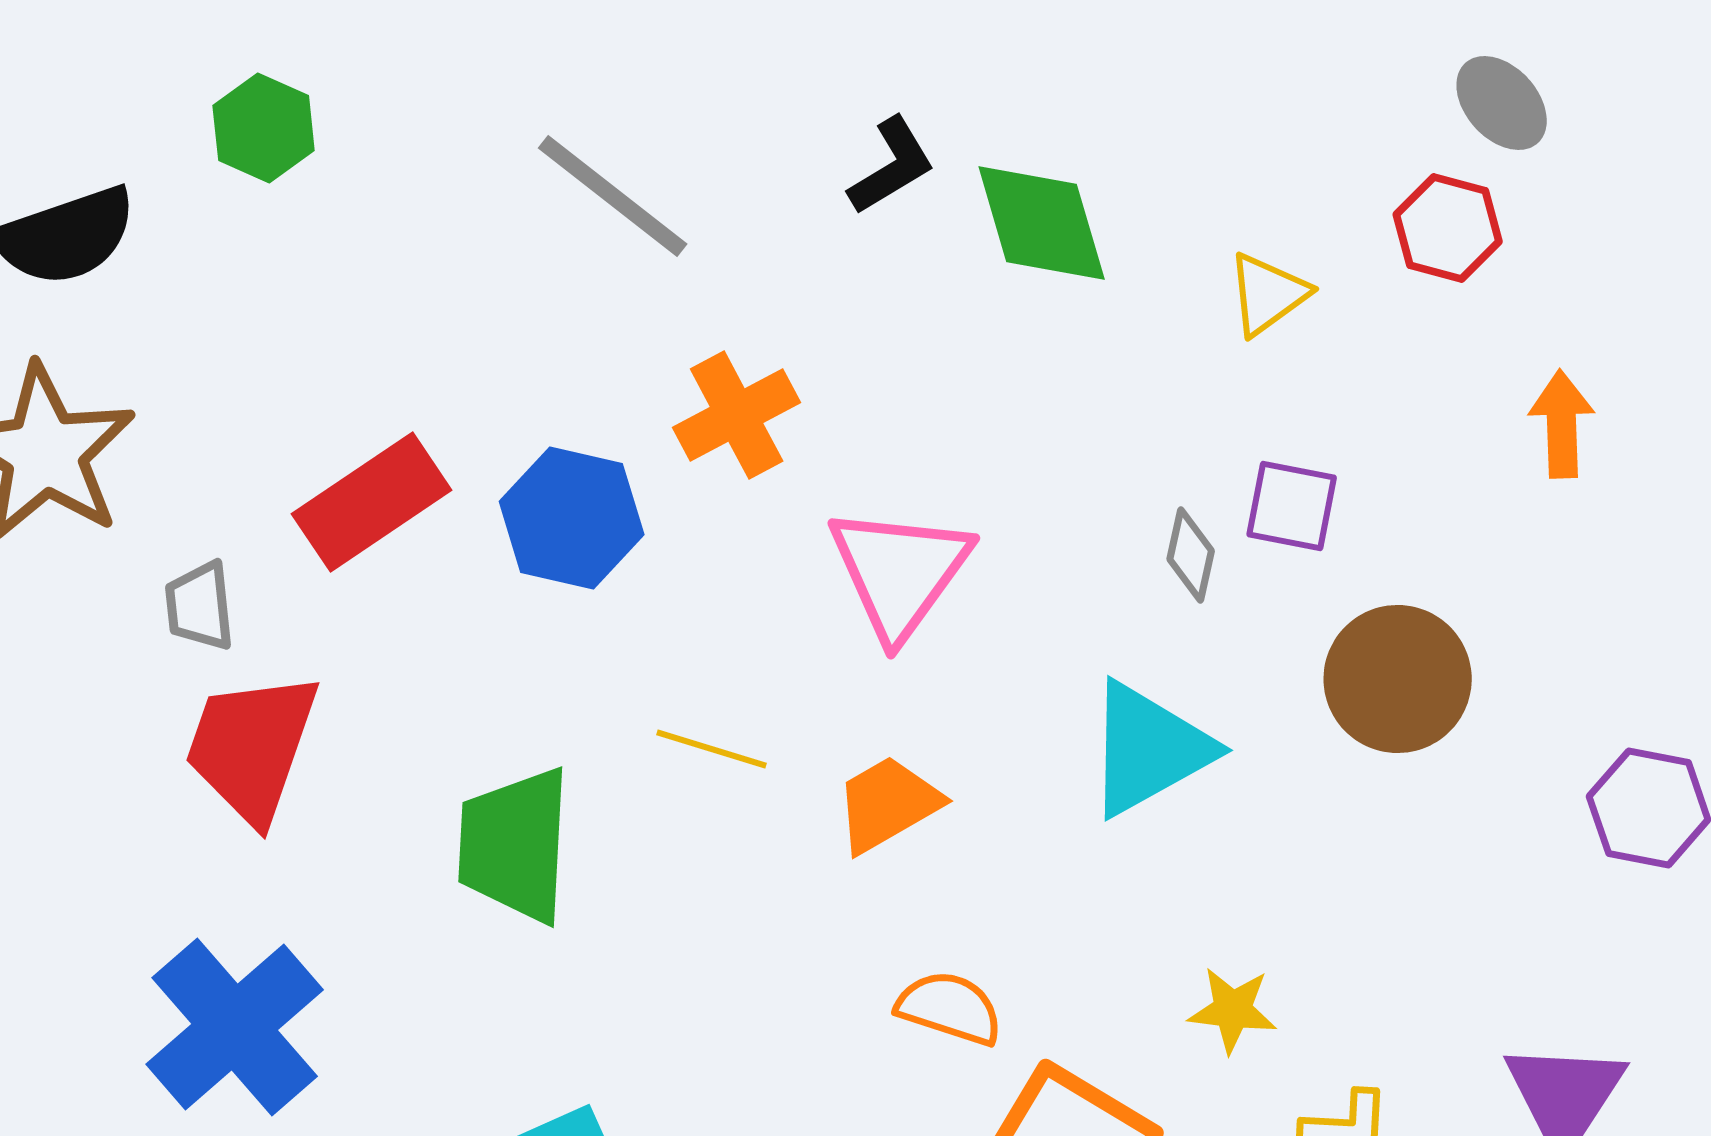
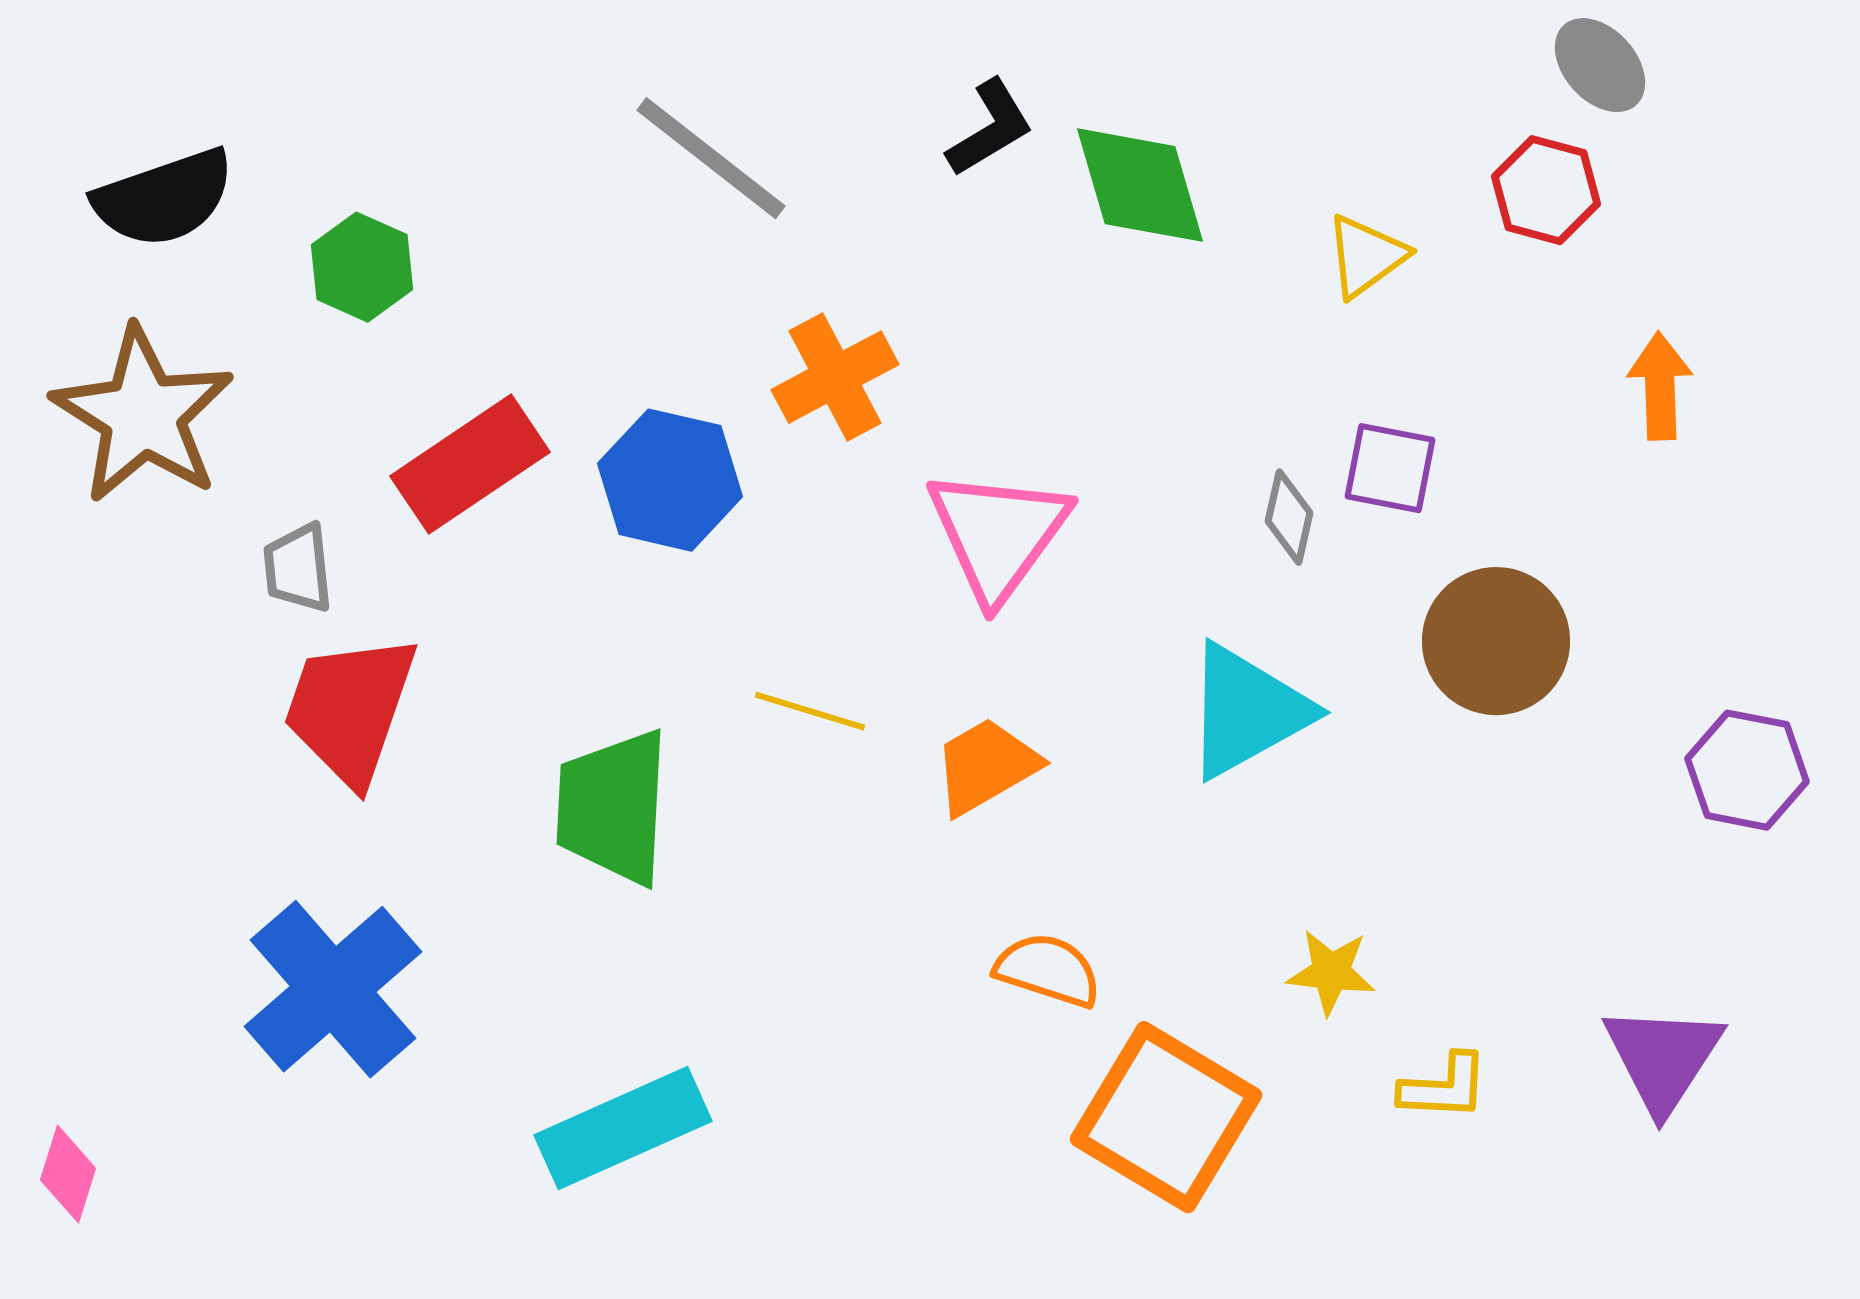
green hexagon: (264, 128) -> (362, 267), moved

